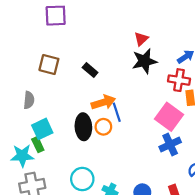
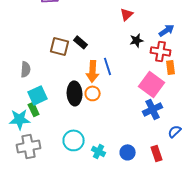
black star: (145, 61) -> (137, 40), moved, size x0.6
brown square: (49, 64) -> (60, 46), moved
orange arrow: (103, 102) -> (93, 71), turned 110
blue line: (117, 112) -> (108, 66), moved

